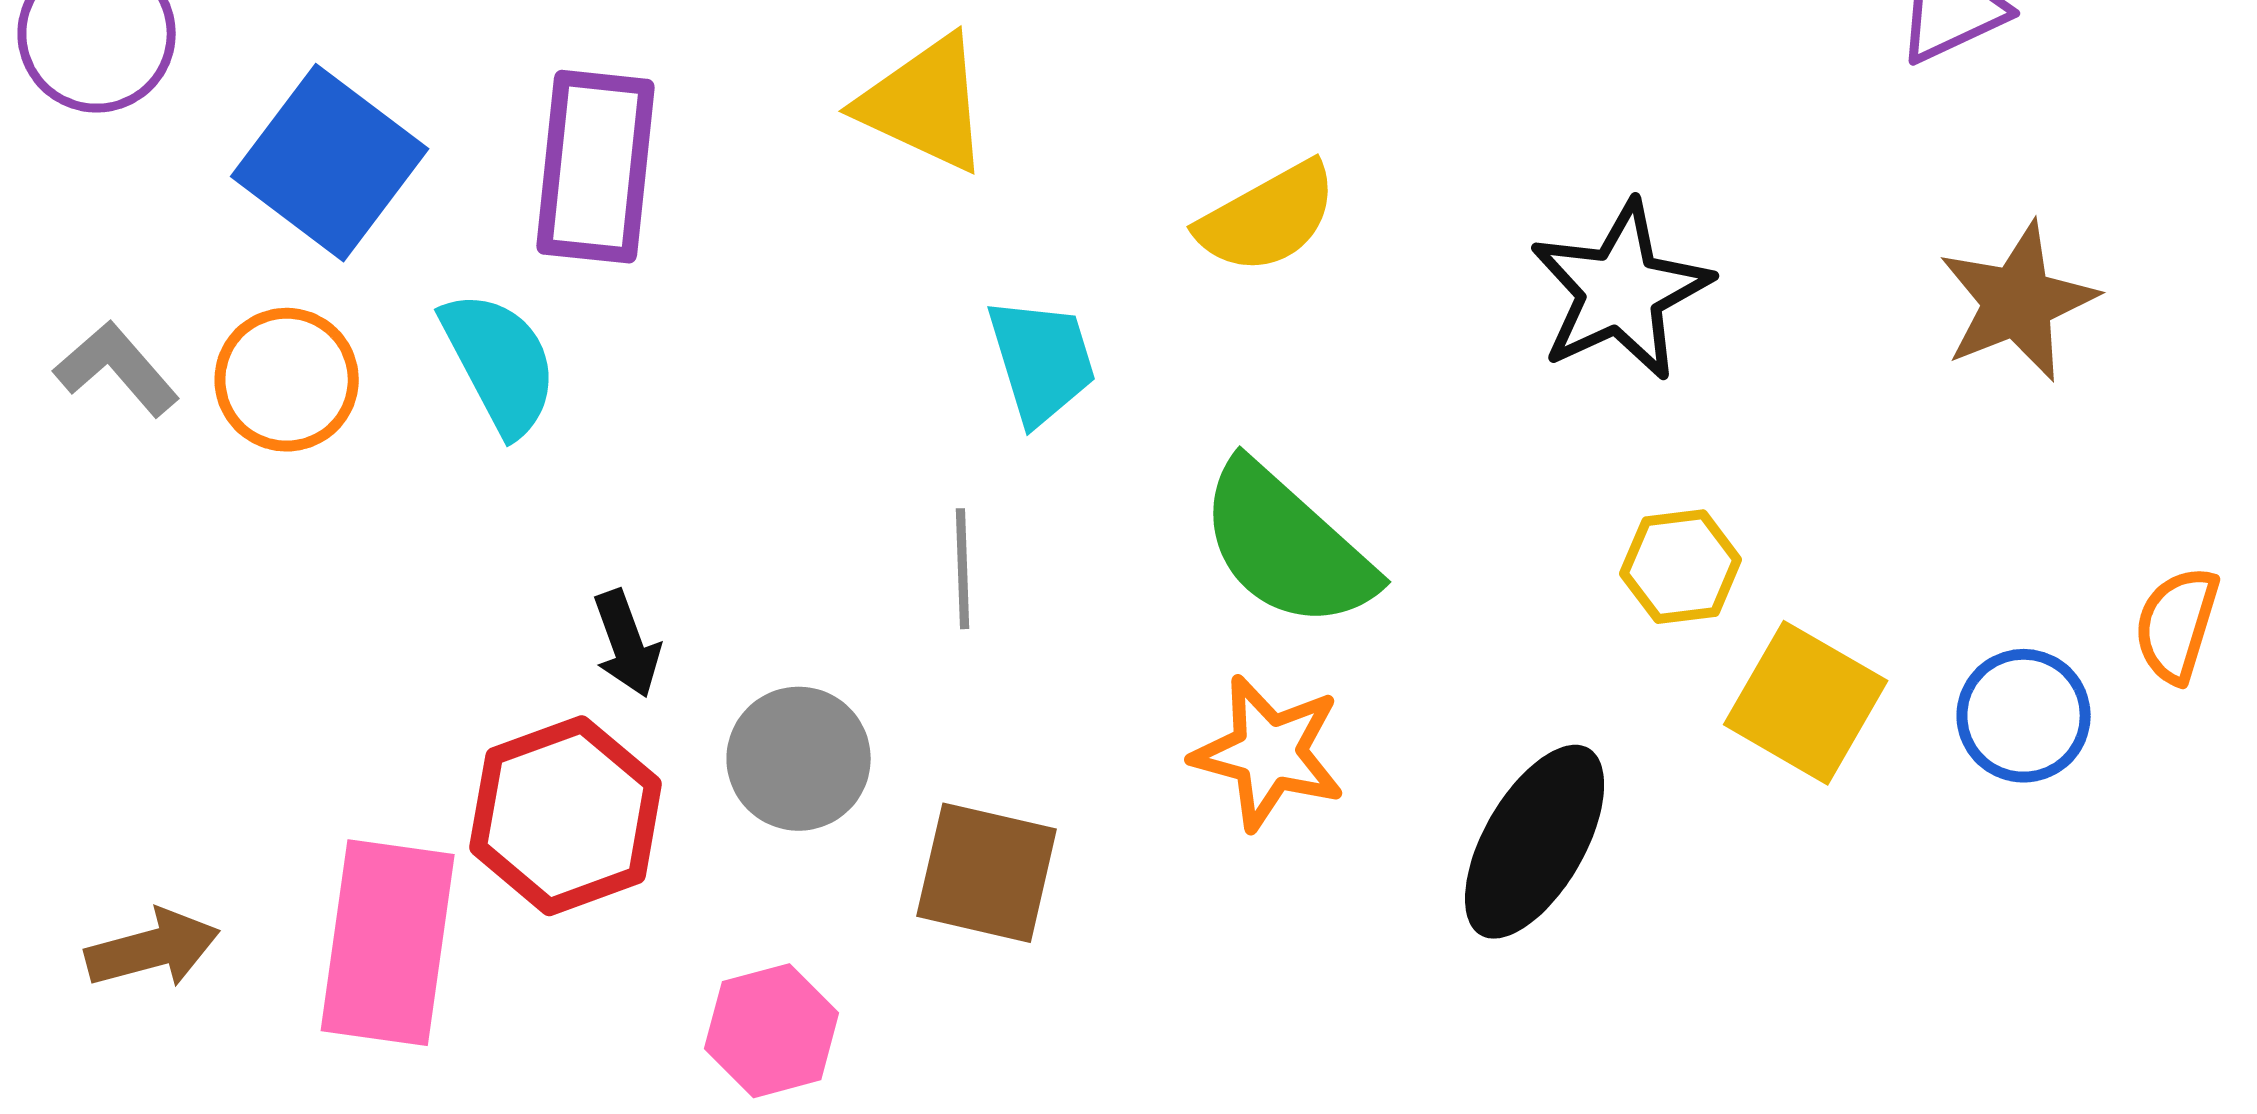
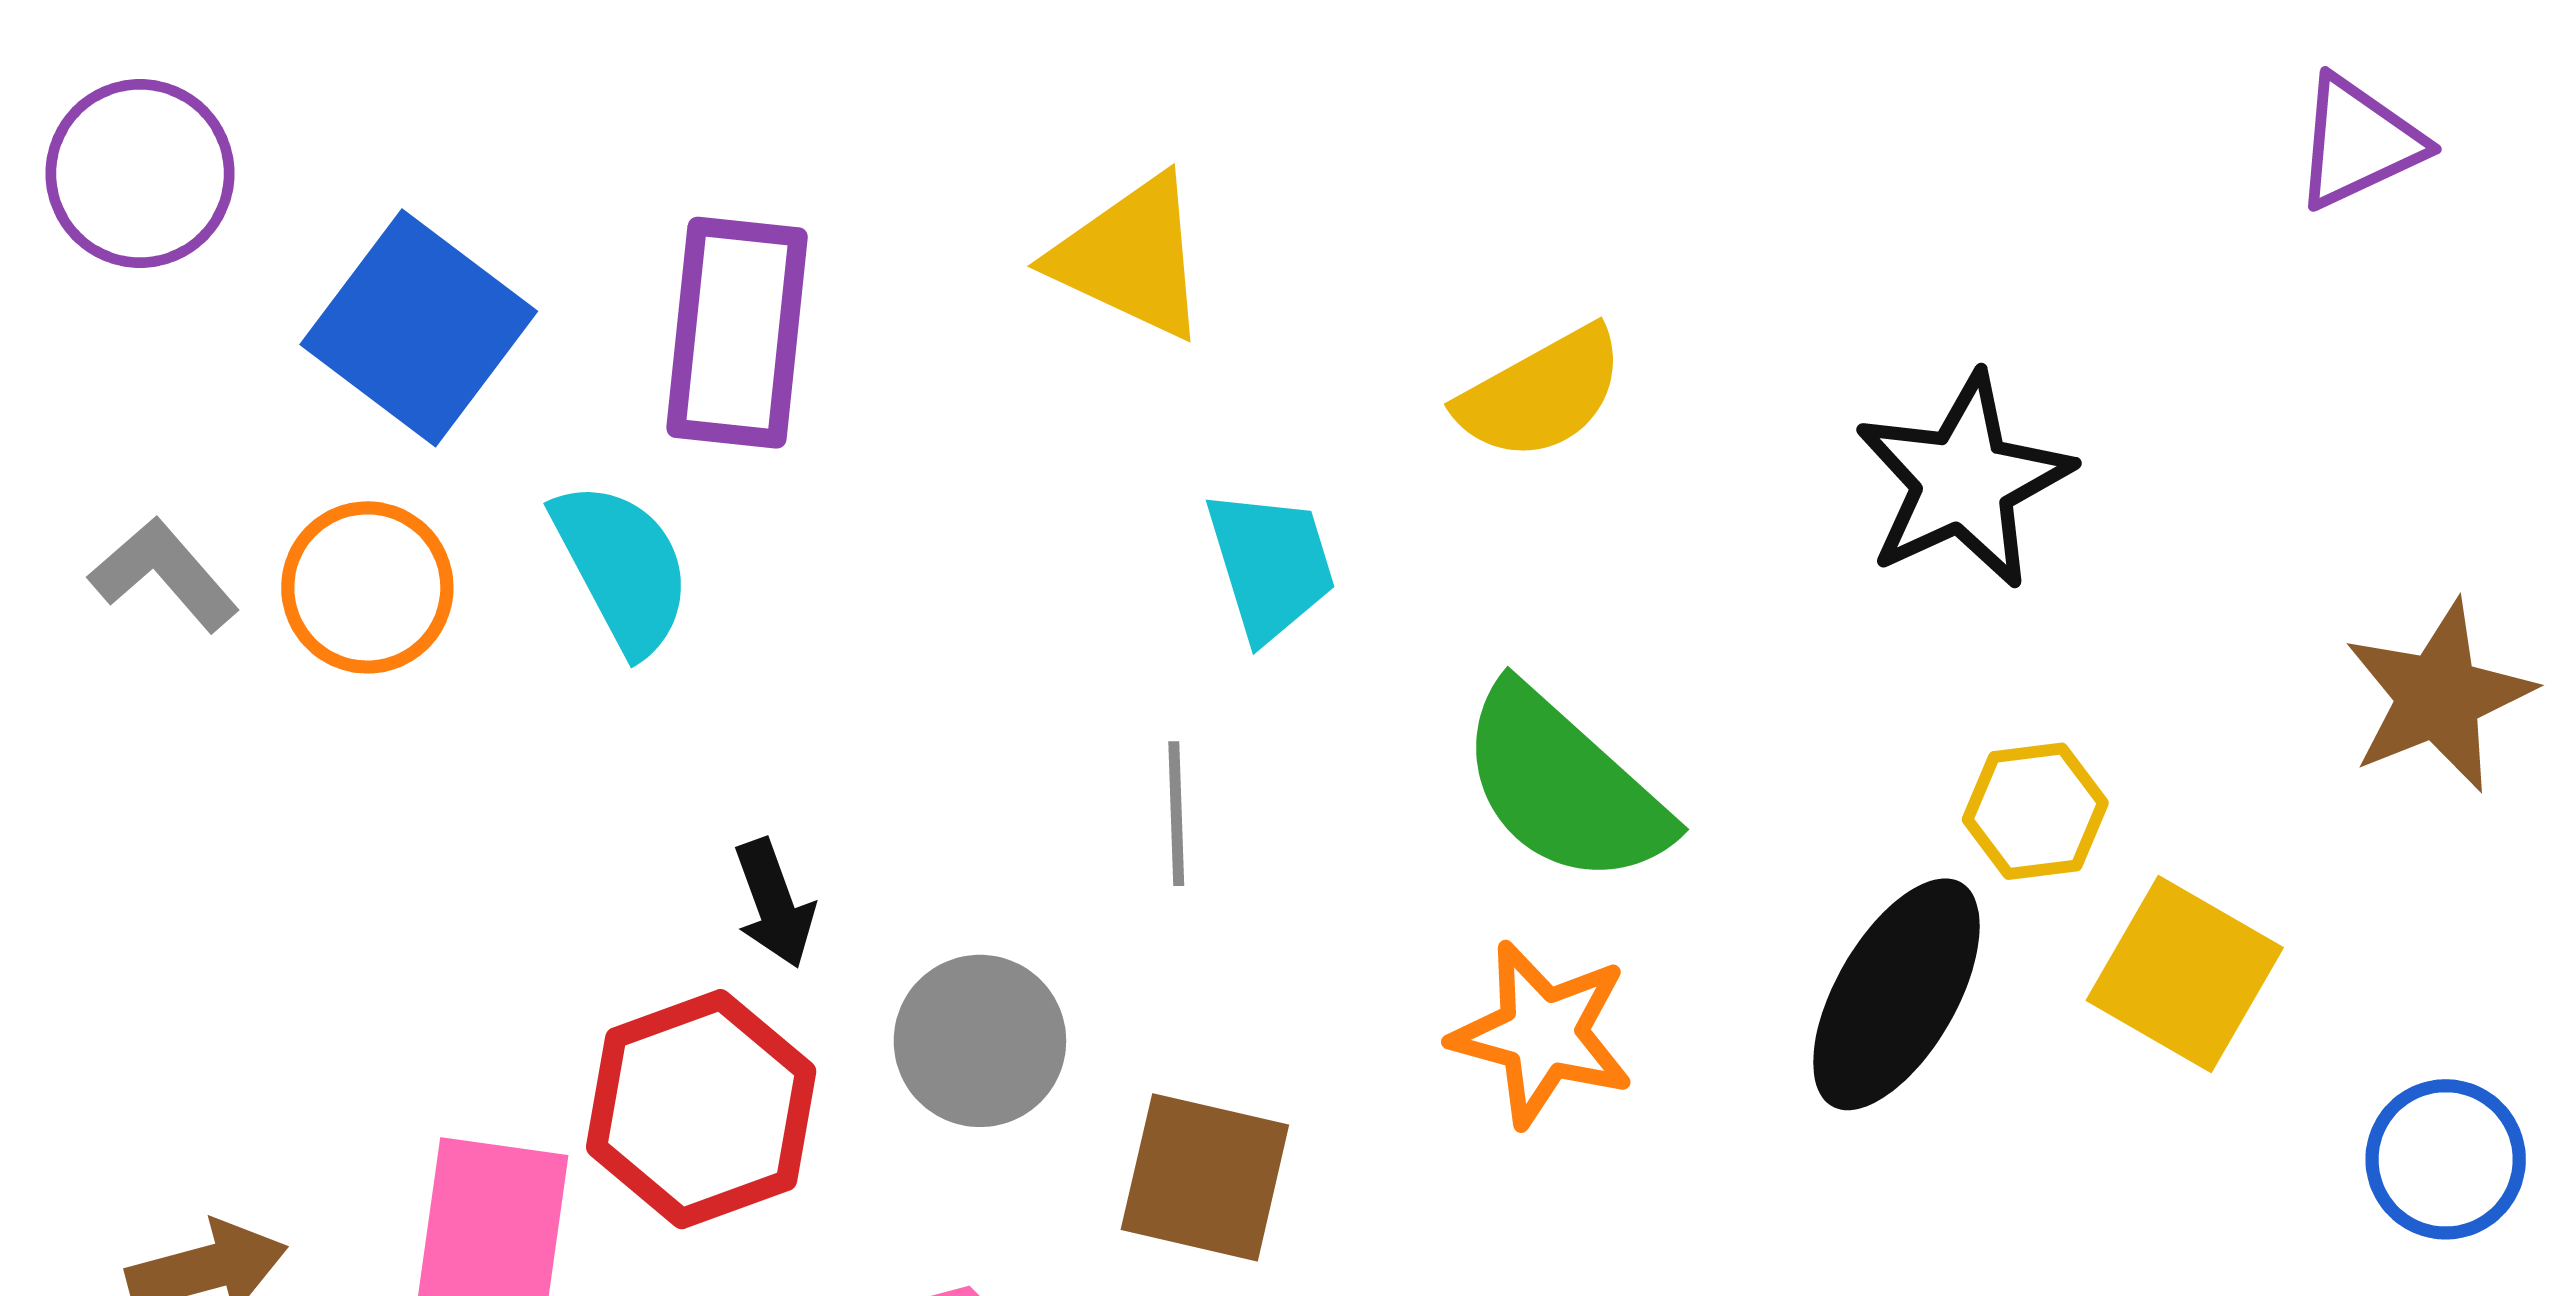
brown star: (2018, 302) -> (2438, 696), moved
blue circle: (2024, 716) -> (2446, 1159), moved
black ellipse: (1535, 842) -> (1896, 994), moved

